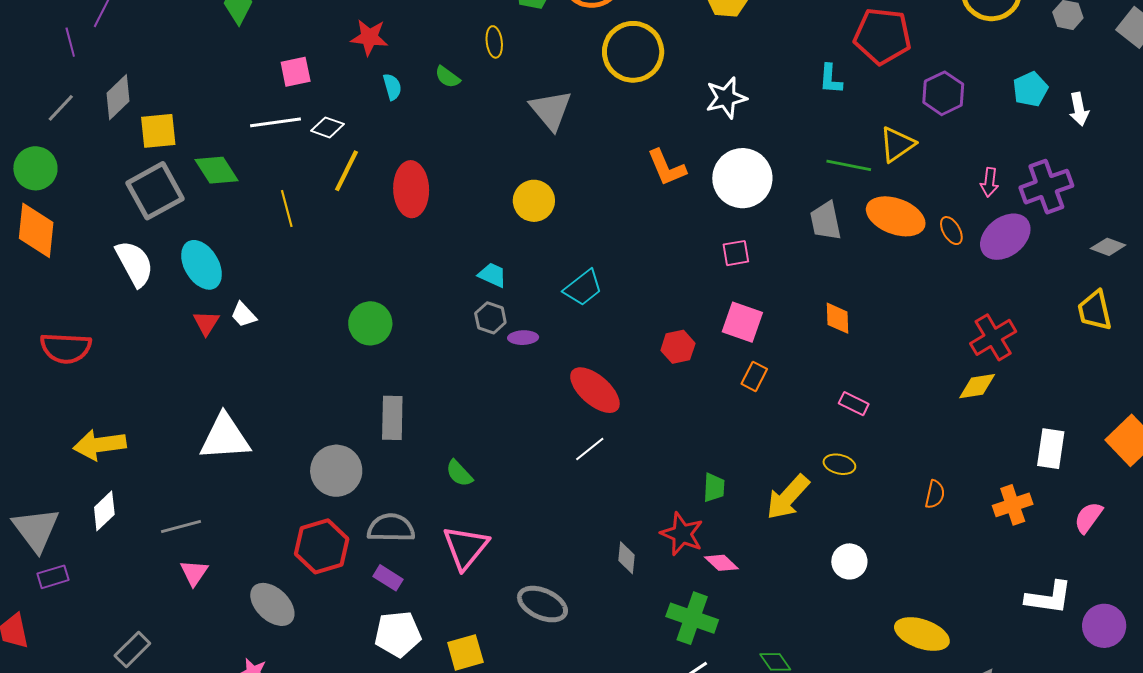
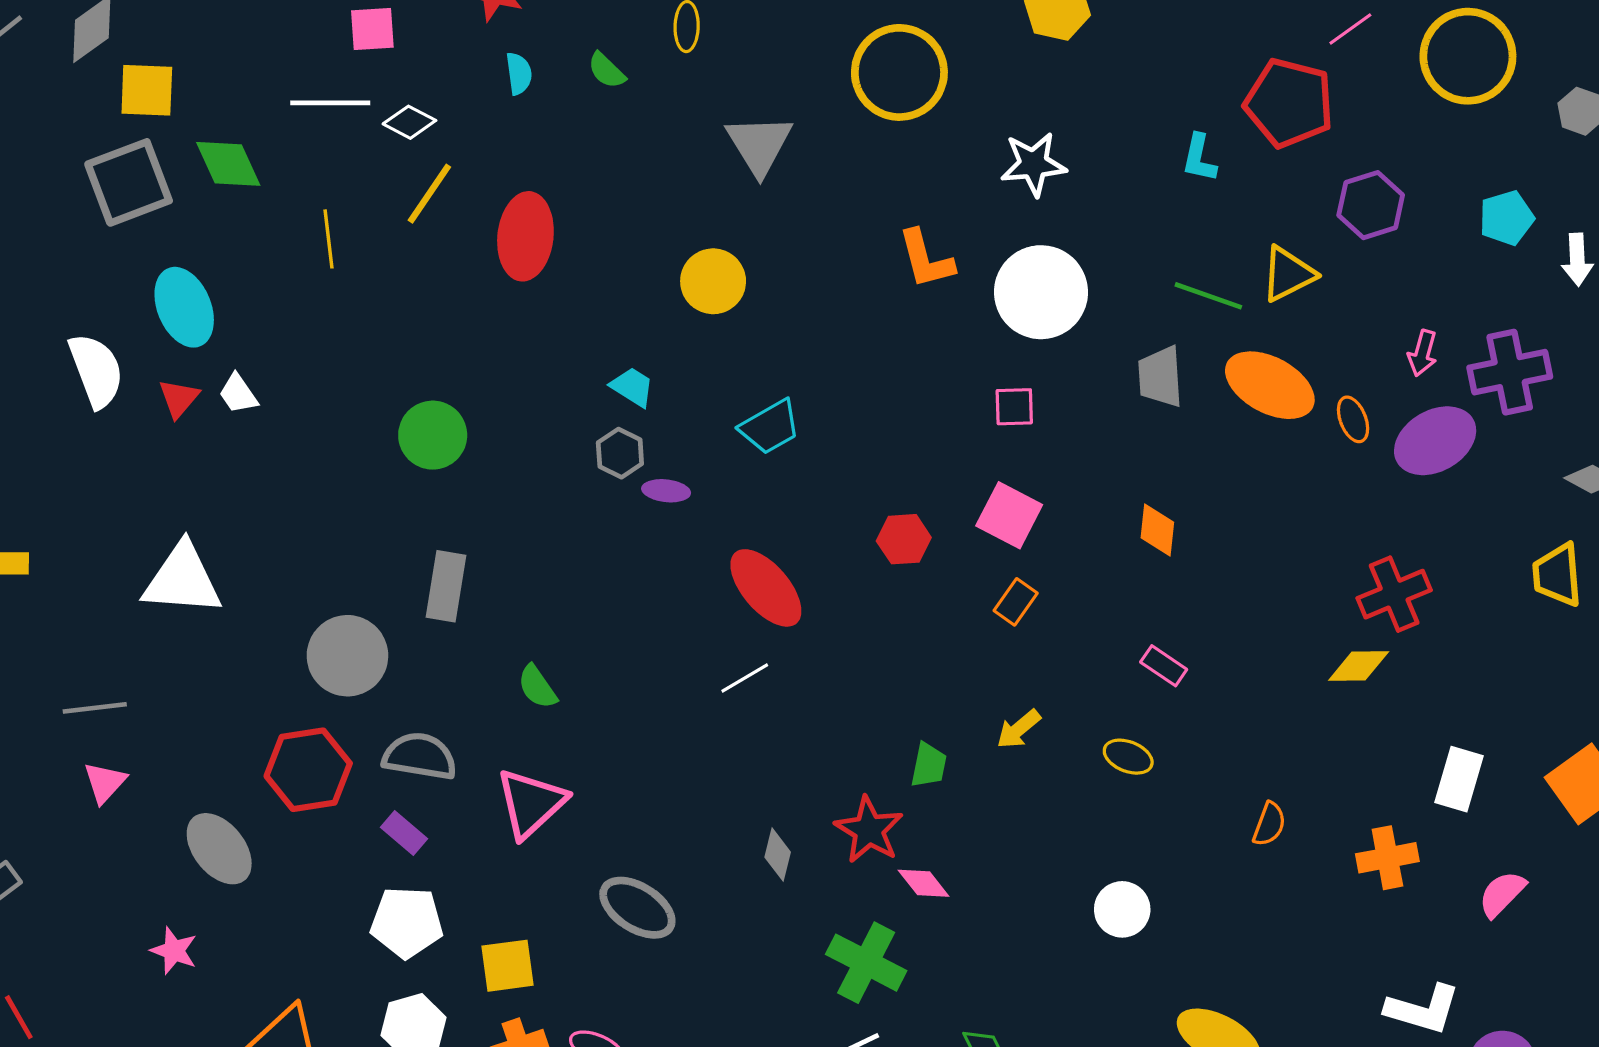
white semicircle: (135, 263) -> (96, 370), moved
yellow arrow: (788, 497) -> (1019, 729), moved, size x0.6

